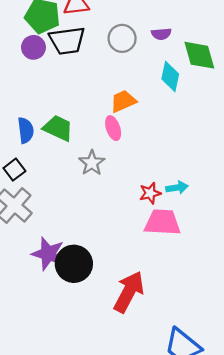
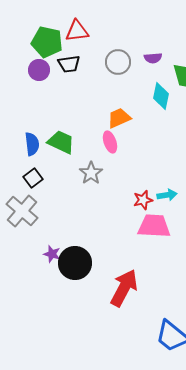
black trapezoid: (67, 41) -> (69, 64), size x0.7
black square: (14, 170) -> (33, 178), moved
purple star: (48, 254) -> (52, 254), size x0.6

